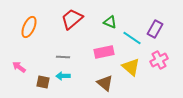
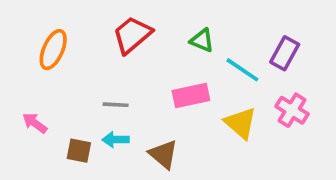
pink cross: (159, 60) -> (292, 110), turned -30
brown triangle: (105, 83) -> (163, 154), moved

